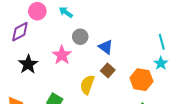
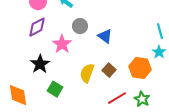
purple diamond: (20, 32) -> (37, 27), moved
black star: (28, 64) -> (40, 64), moved
brown square: (108, 70) -> (109, 70), moved

